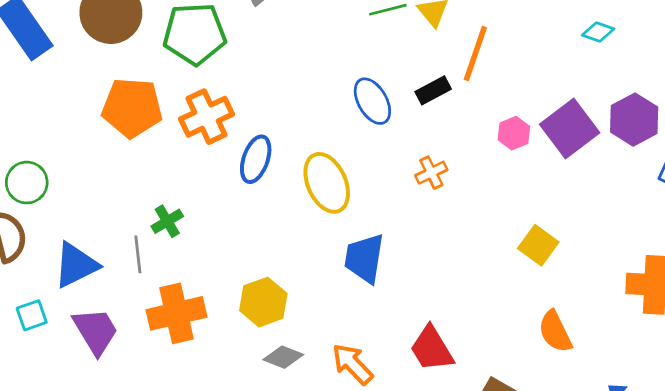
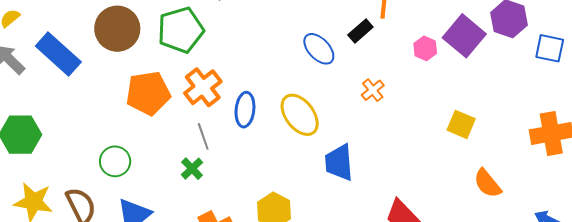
green circle: (27, 183) -> (115, 161), moved
gray line: (138, 254) -> (203, 136), moved

